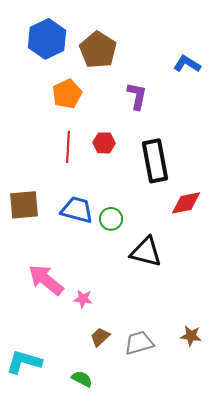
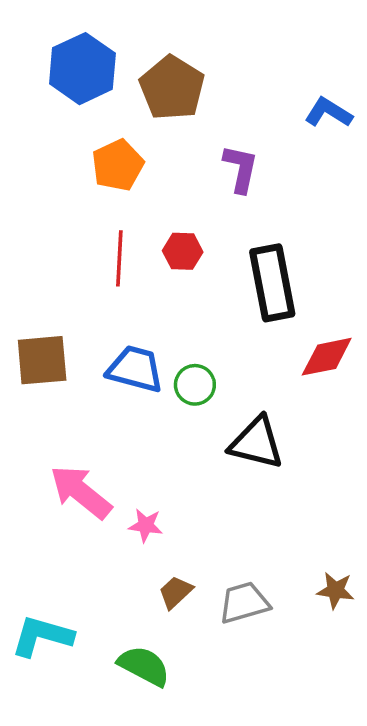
green semicircle: (82, 379) -> (144, 666), size x1.4

